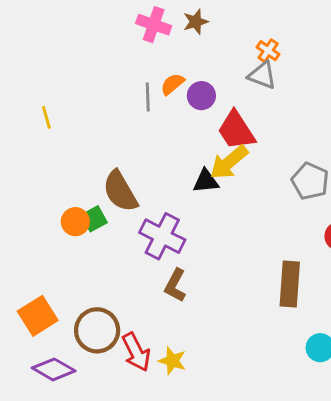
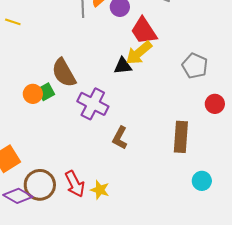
yellow line: (46, 117) -> (13, 22), turned -56
brown L-shape: (175, 285) -> (120, 138), moved
brown circle: (97, 330) -> (40, 185), moved

